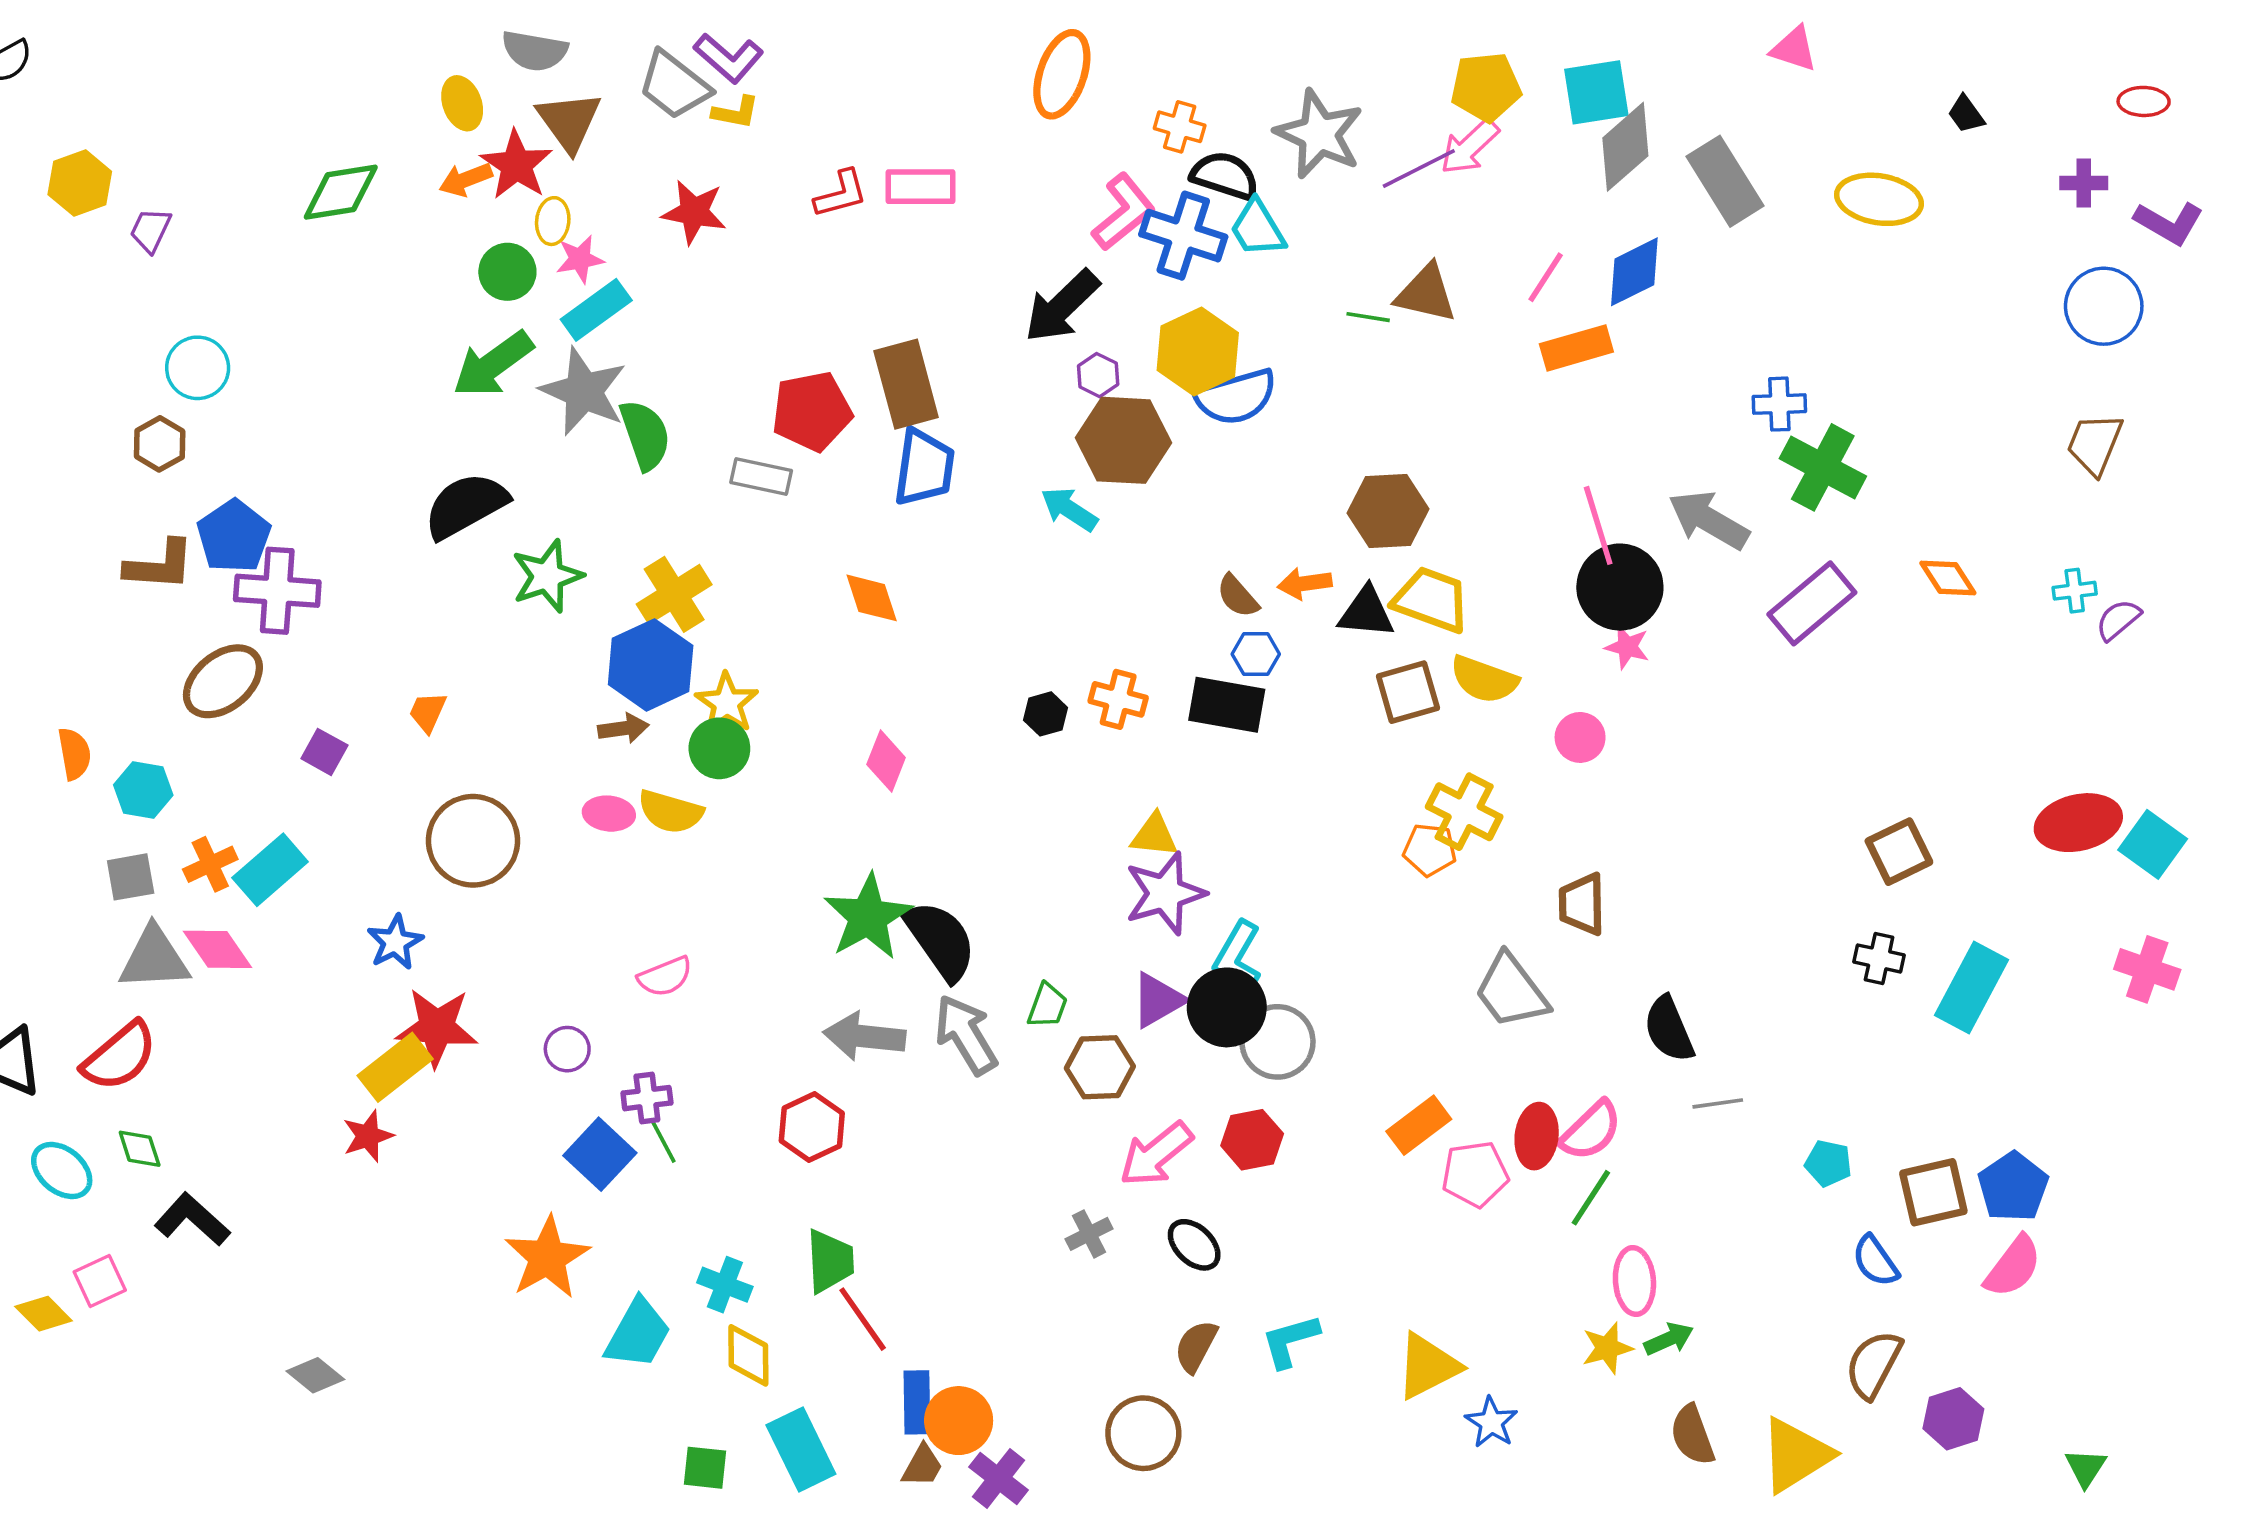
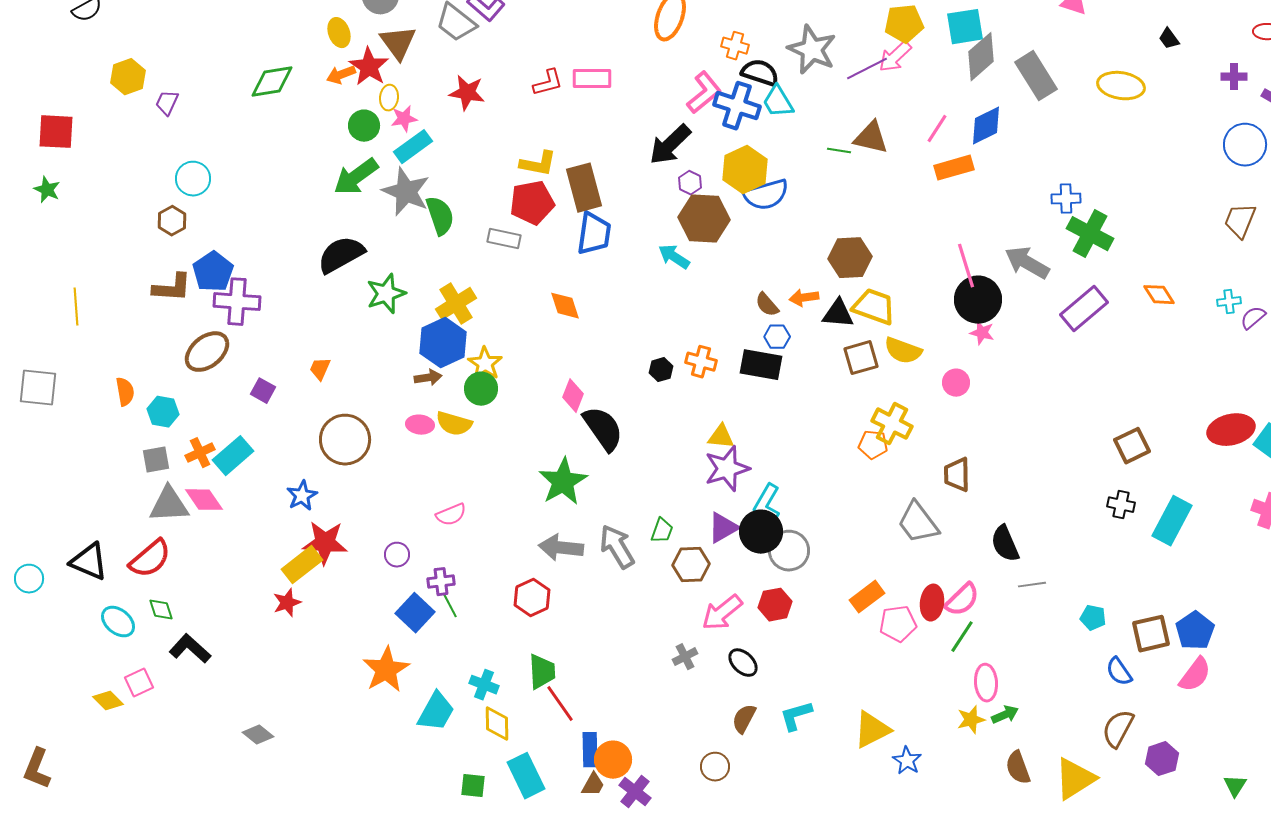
yellow L-shape: (736, 112) -> (538, 164), moved, size x1.4
black semicircle: (940, 940) -> (603, 429), moved
brown circle: (1143, 1433) -> (715, 767), size x0.7

